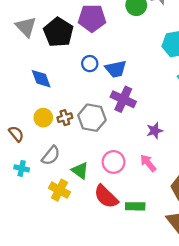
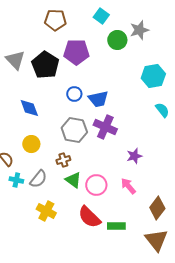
brown cross: (65, 118) -> (63, 160), moved
gray hexagon: (92, 118) -> (74, 130), moved
cyan cross: (22, 168) -> (16, 180), moved
green triangle: (80, 171) -> (73, 180), moved

